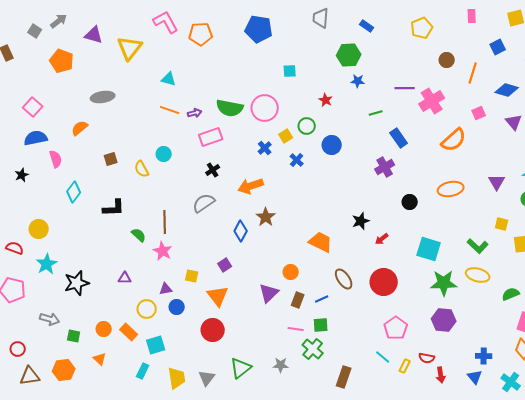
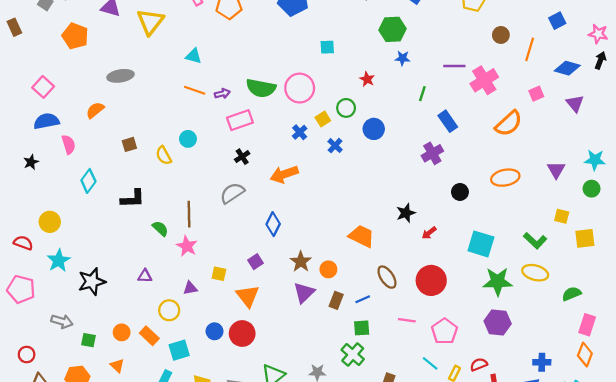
green line: (376, 113) -> (422, 94), turned -56
brown star: (266, 217) -> (301, 262), moved
blue circle: (177, 307) -> (215, 331), moved
pink line: (296, 329) -> (407, 320), moved
red semicircle: (427, 358) -> (479, 364), turned 147

